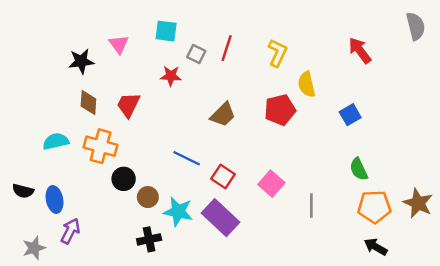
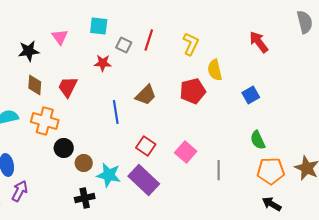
blue line: (187, 158) -> (116, 112), moved, turned 55

